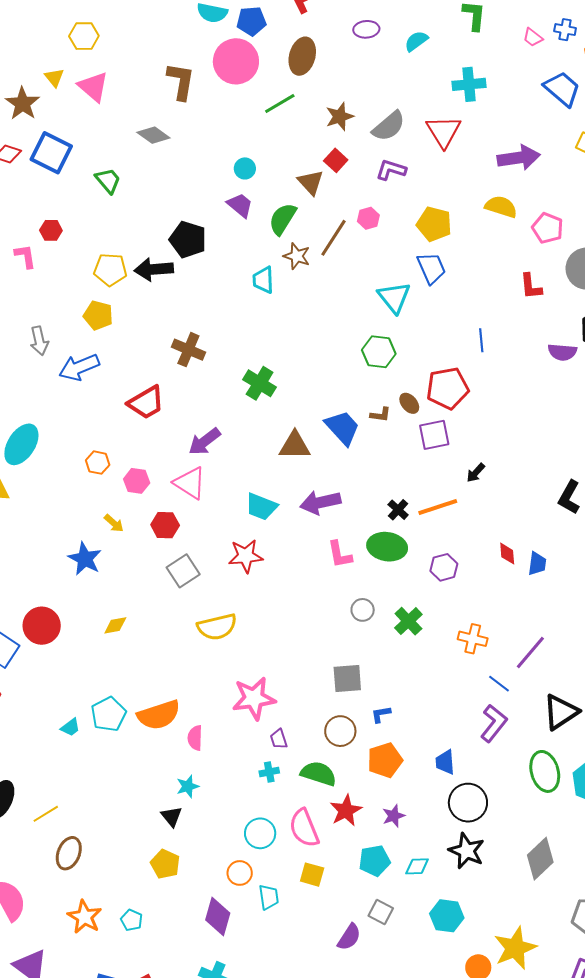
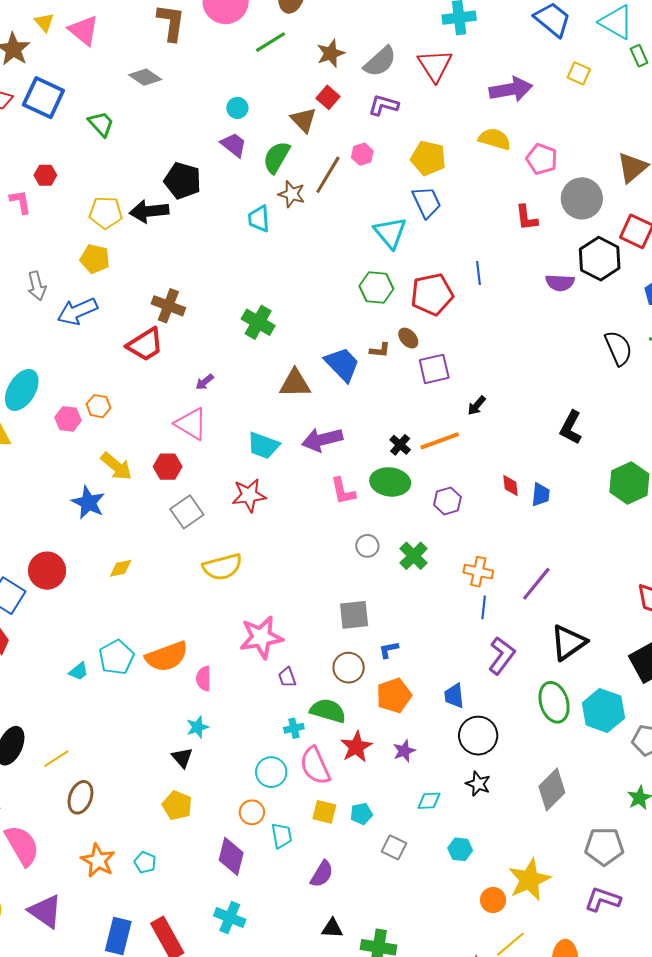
brown cross: (188, 350) -> (168, 306), moved
red pentagon: (448, 388) -> (432, 294), moved
purple arrow: (204, 442) -> (205, 382), size x0.6
pink hexagon: (137, 481) -> (68, 419), moved
yellow arrow: (114, 523) -> (116, 466), size x1.6
blue line: (499, 684) -> (484, 607), moved, turned 60
cyan cross: (269, 772) -> (294, 728), moved
black star: (467, 851) -> (478, 784), size x0.7
cyan pentagon: (374, 861) -> (361, 814), moved, size x0.7
cyan hexagon: (447, 916) -> (460, 849), size x0.7
purple semicircle: (349, 937) -> (322, 874), moved

